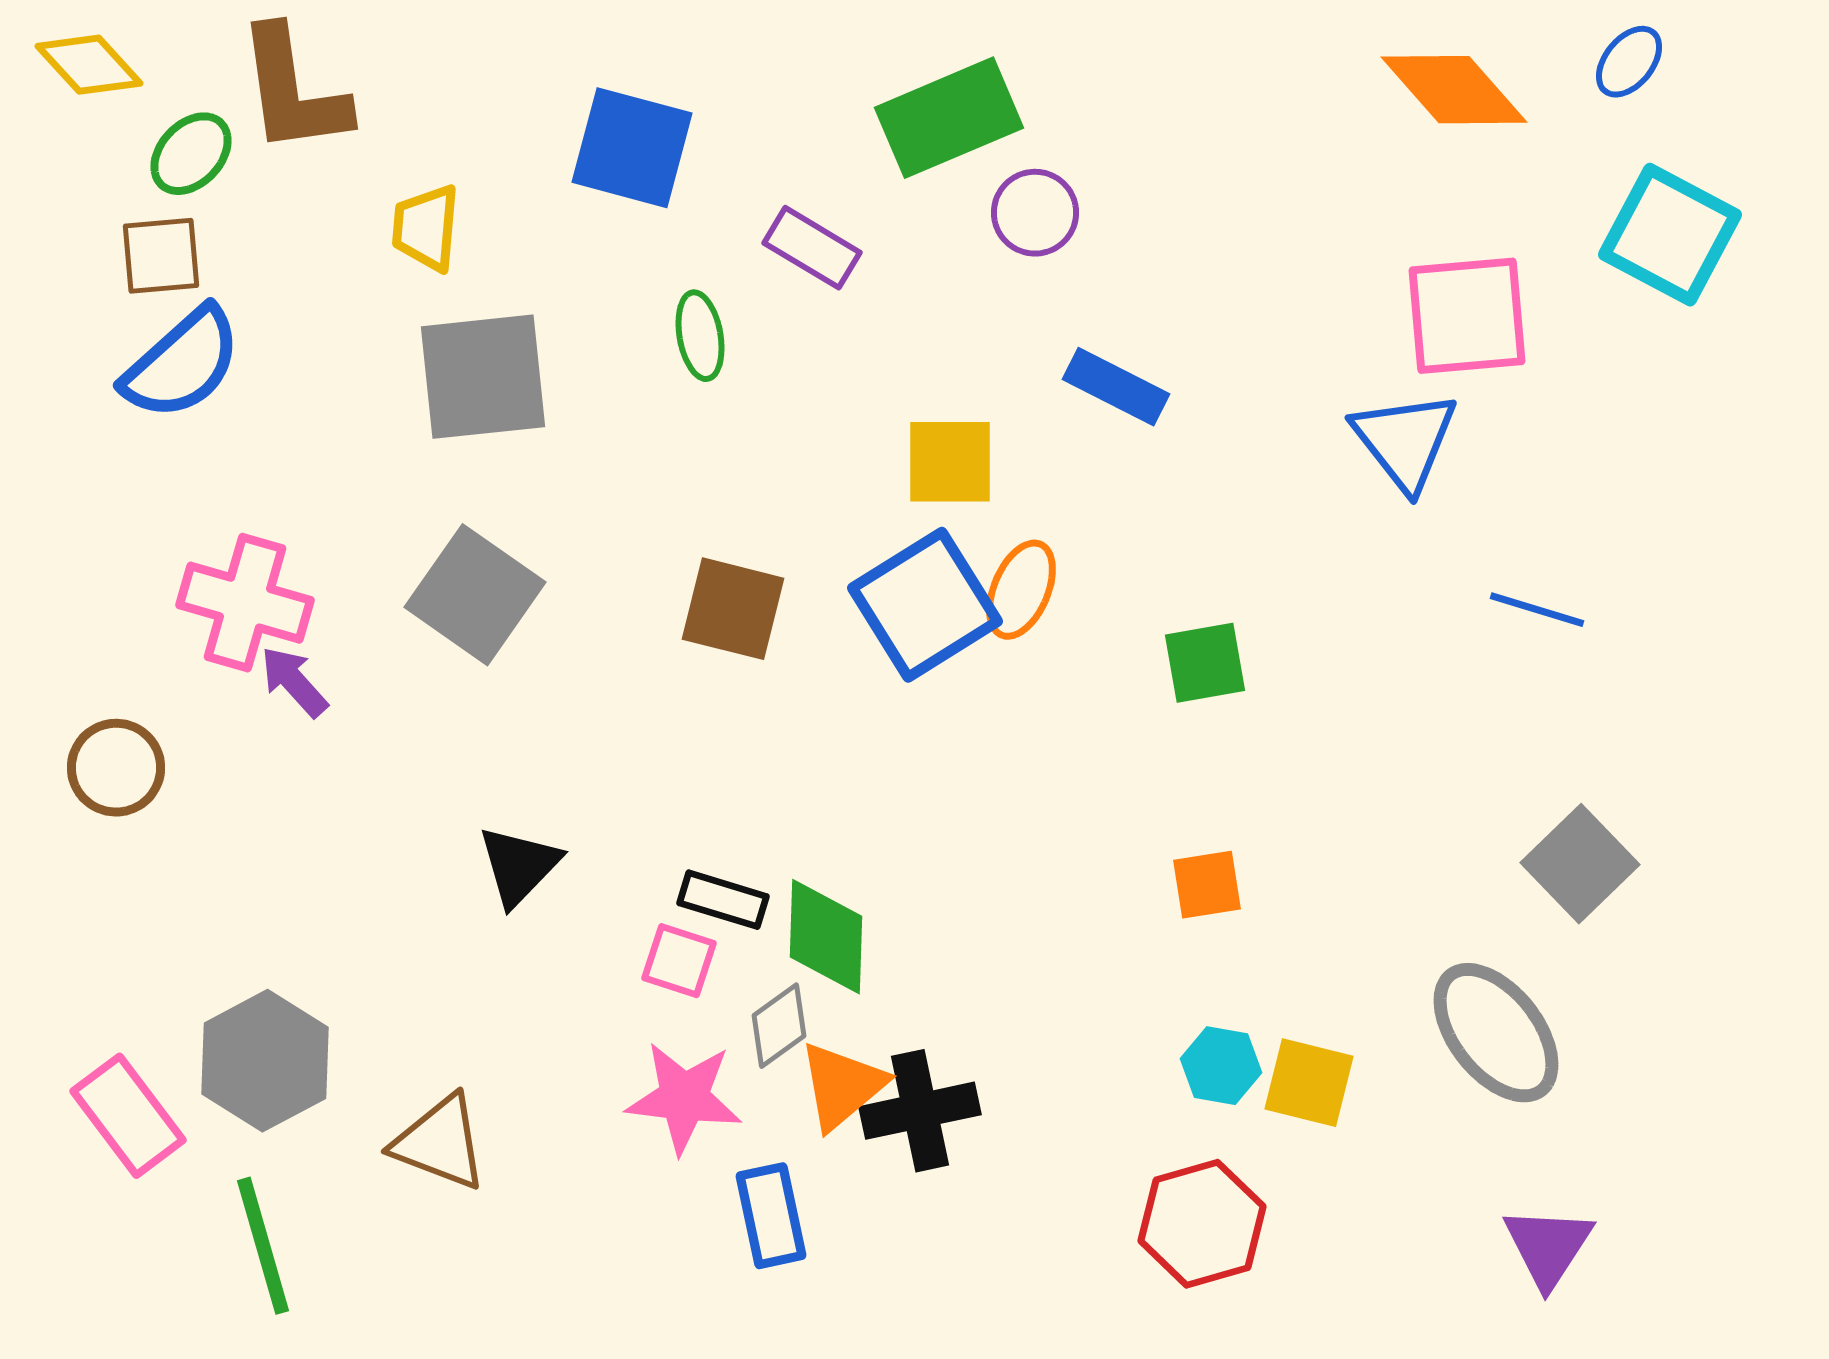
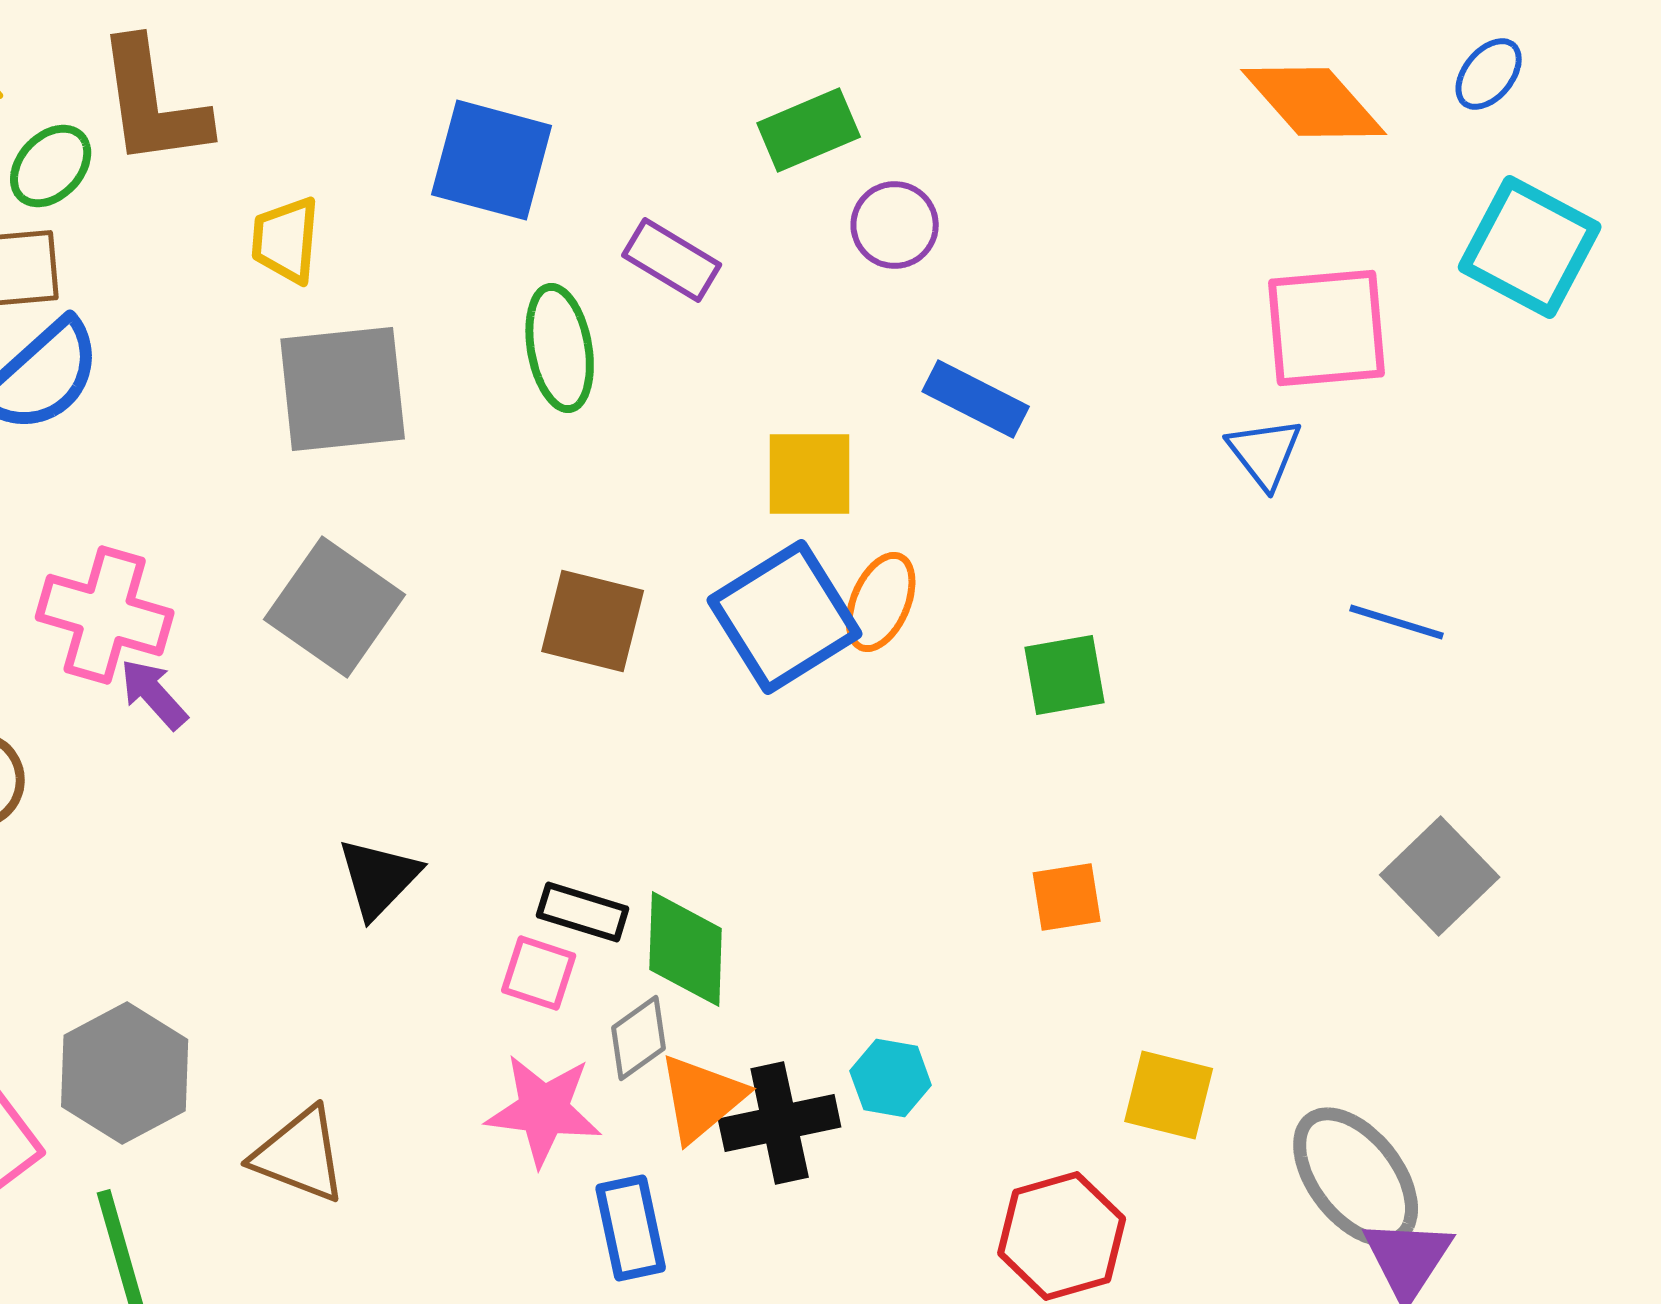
green rectangle: (949, 118) -> (809, 130), size x0.7
green ellipse: (700, 336) -> (560, 348), size x1.4
blue triangle: (1405, 441) -> (1265, 453), size x0.7
gray ellipse: (1496, 1033) -> (1356, 1177), moved
cyan hexagon: (1221, 1066) -> (891, 1078), moved

